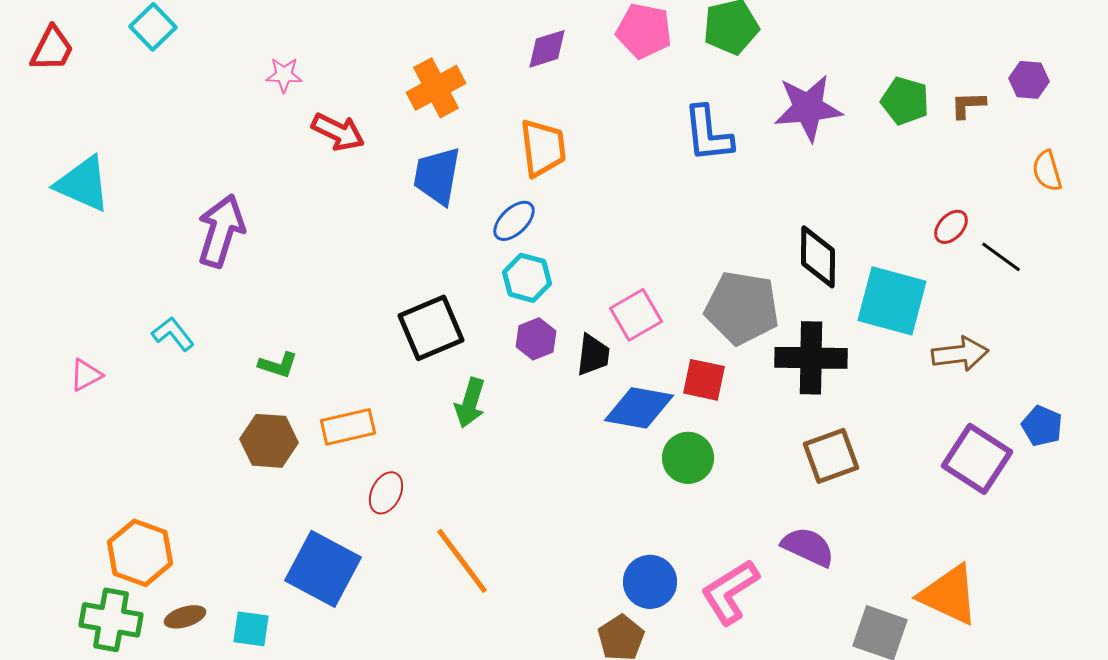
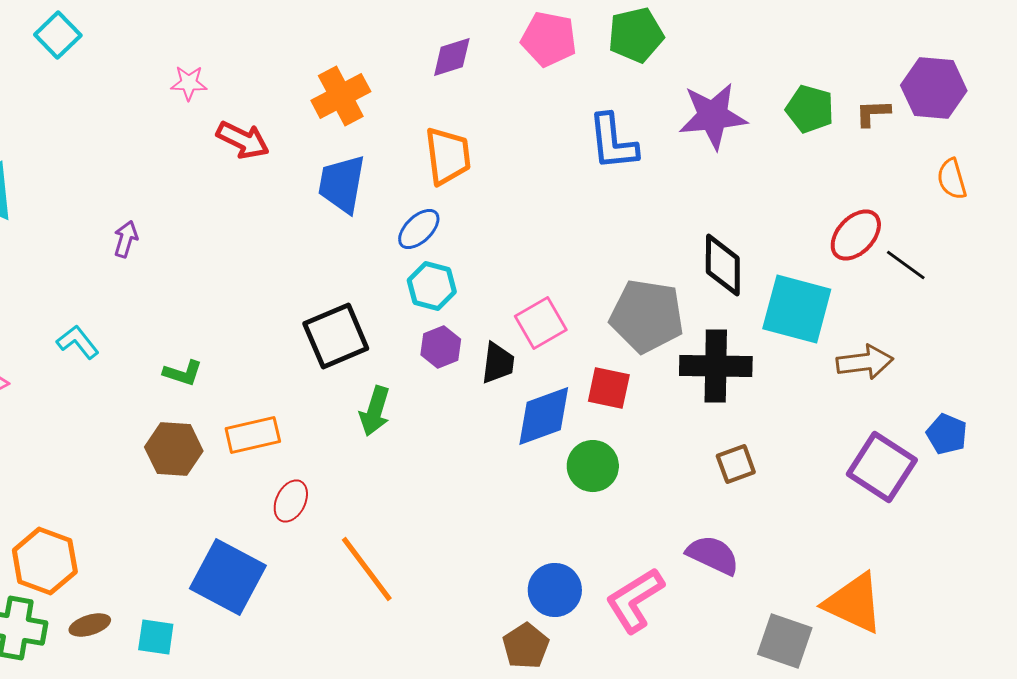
purple hexagon: (1029, 80) -> (934, 88), size x1.6
red ellipse: (951, 227) -> (856, 235), size x1.5
purple arrow: (221, 231) -> (126, 239), size x0.5
blue diamond: (639, 408) -> (544, 416), turned -30
brown square: (831, 456) -> (736, 464), size x0.7

